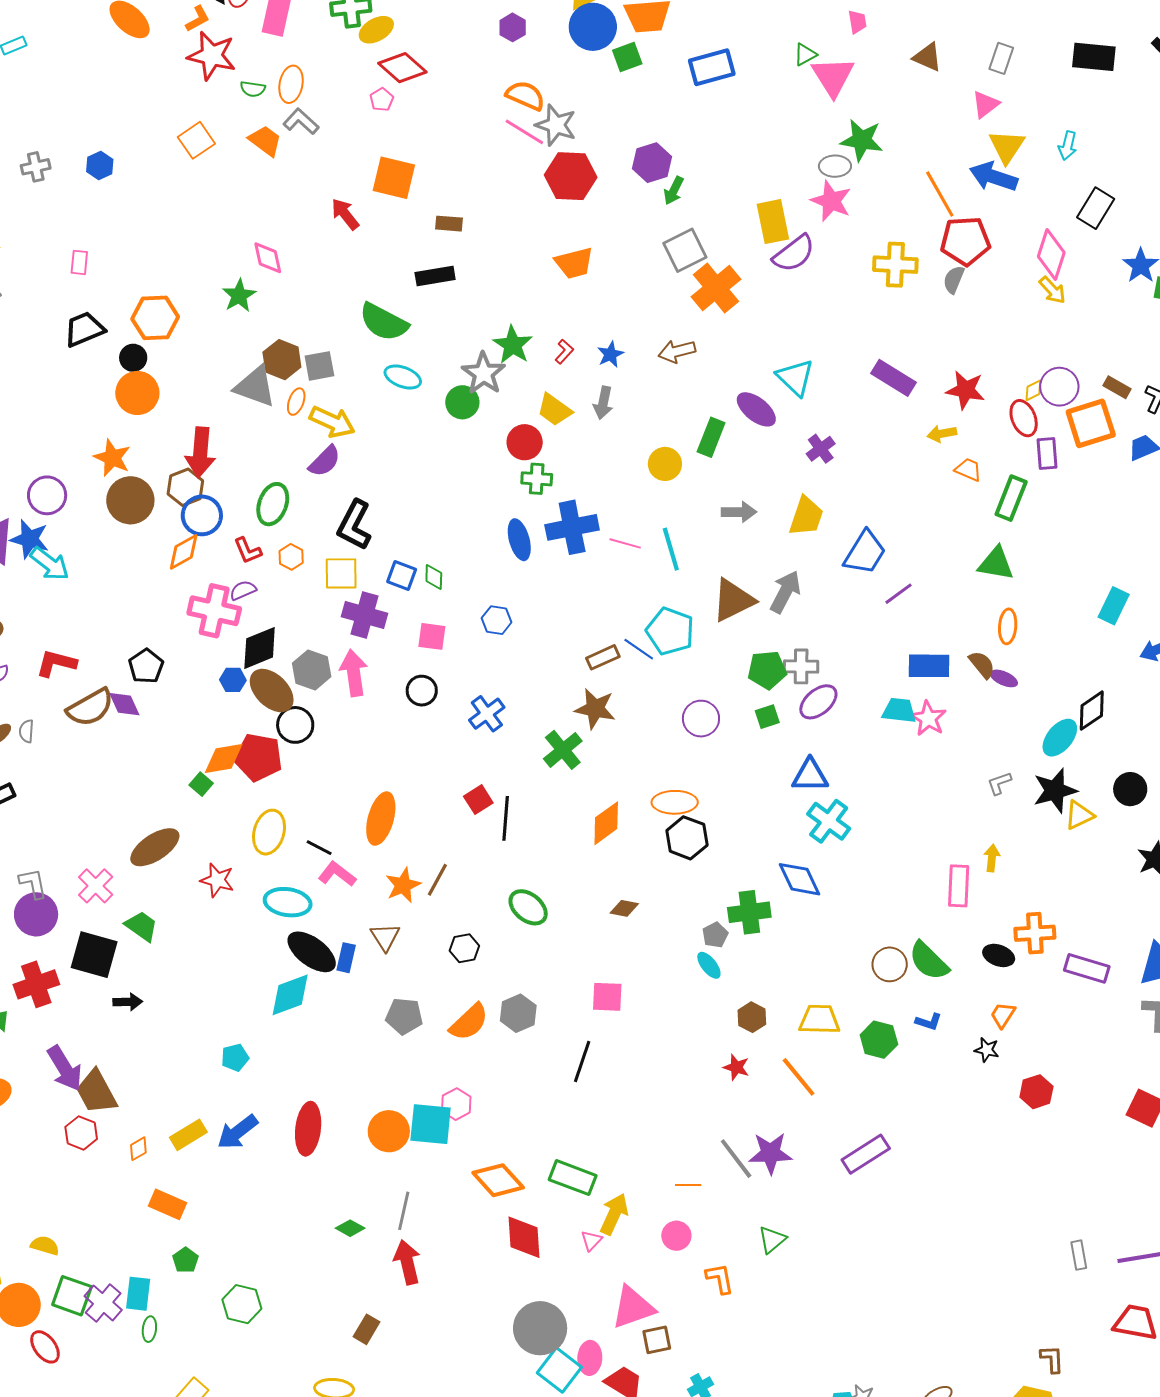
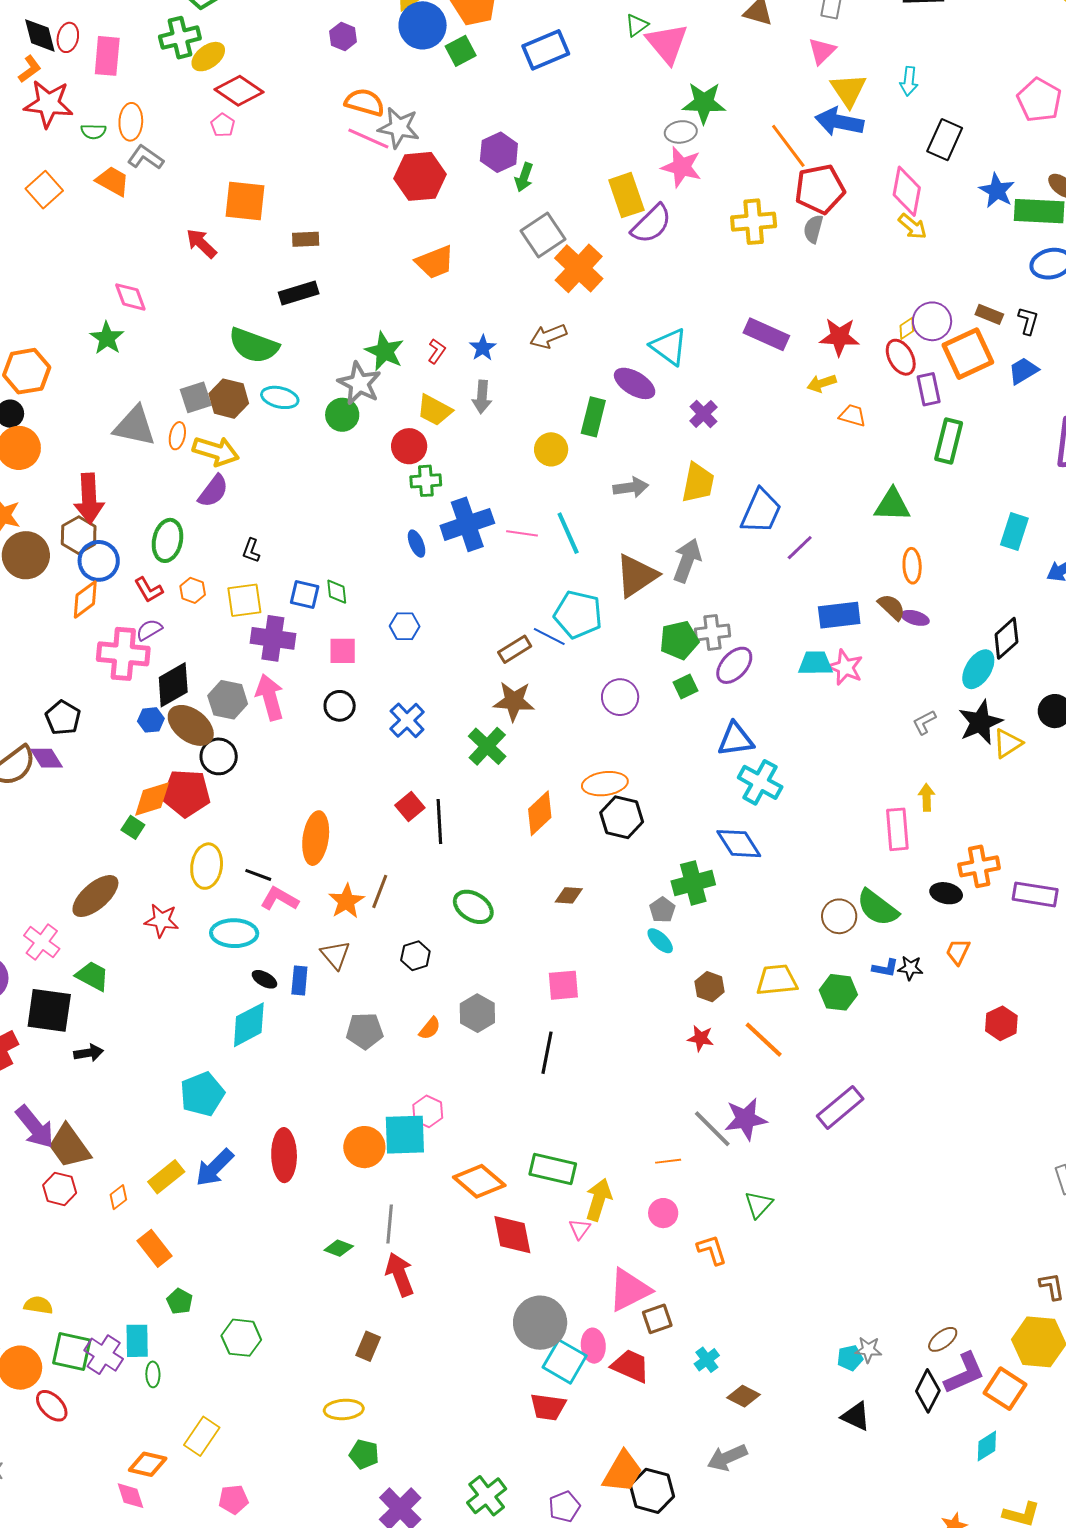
brown hexagon: (282, 360) -> (229, 399), moved
green rectangle: (1011, 498) -> (949, 441), moved
black L-shape: (354, 525) -> (251, 550), size x0.5
blue ellipse: (519, 540) -> (417, 544), size x0.7
black ellipse: (312, 952) -> (264, 979), size x0.5
orange semicircle: (469, 1022) -> (430, 1028), size x0.6
black star: (987, 1050) -> (910, 968), moved
cyan pentagon: (235, 1058) -> (202, 1094), size x1.6
orange rectangle: (167, 1204) -> (155, 1248), turned 36

